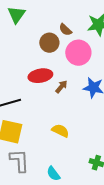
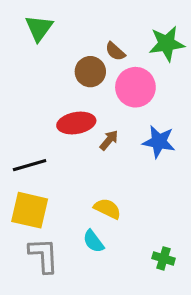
cyan semicircle: (53, 174) -> (93, 241), moved

